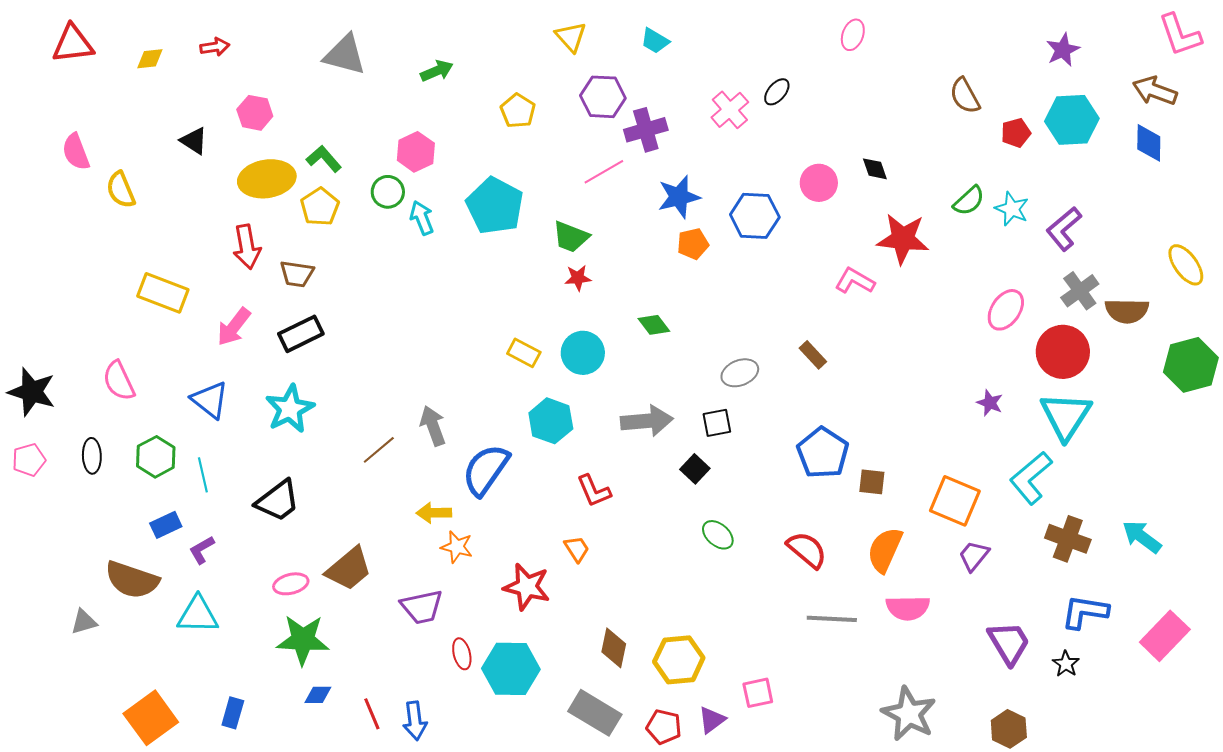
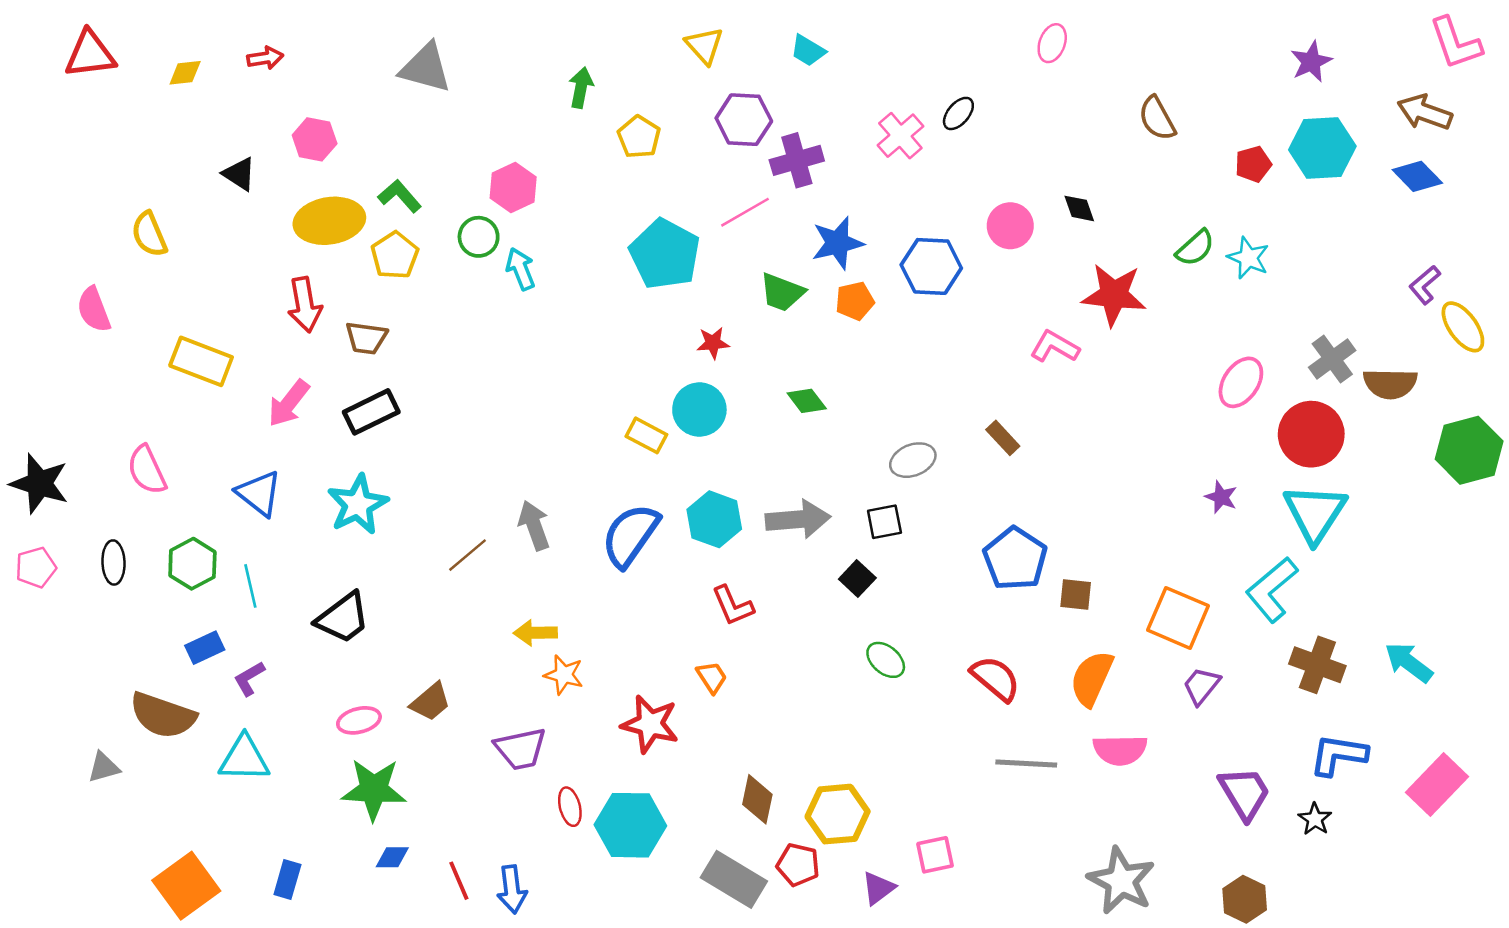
green arrow: (437, 71) -> (581, 88), moved, turned -56
brown semicircle: (965, 96) -> (1157, 118), moved
blue diamond: (1149, 143) -> (1417, 176), turned -45
pink semicircle: (76, 152) -> (94, 310), moved
cyan pentagon: (495, 206) -> (665, 254), moved
purple L-shape: (1064, 229) -> (1425, 285), moved, size x0.7
green trapezoid: (571, 237) -> (782, 292), moved
cyan circle: (583, 353) -> (699, 410), moved
cyan hexagon: (551, 421) -> (714, 519), moved
blue semicircle: (486, 470) -> (630, 535), moved
brown trapezoid: (349, 569) -> (430, 702), size x0.7
red pentagon: (664, 727) -> (798, 865), moved

